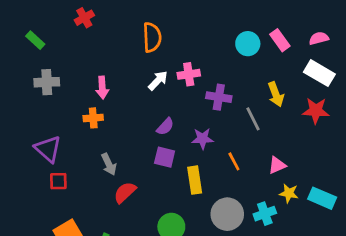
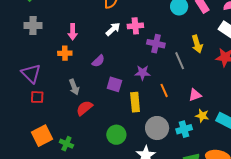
purple semicircle: (165, 127) -> (98, 61), moved

